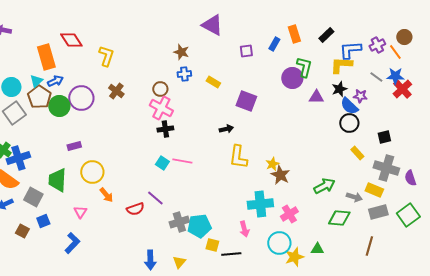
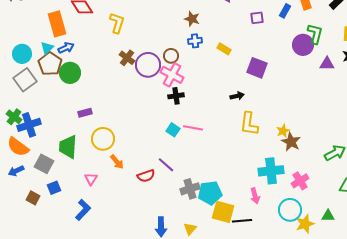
purple circle: (81, 98) -> (148, 65), moved
yellow square: (212, 245) -> (223, 212), size x1.6

